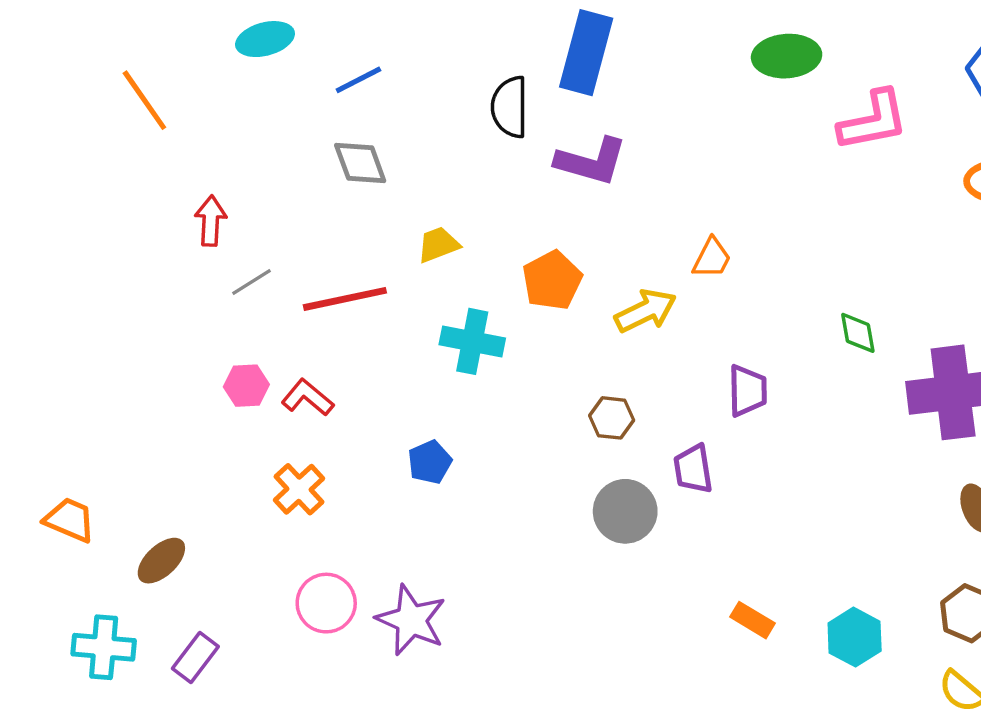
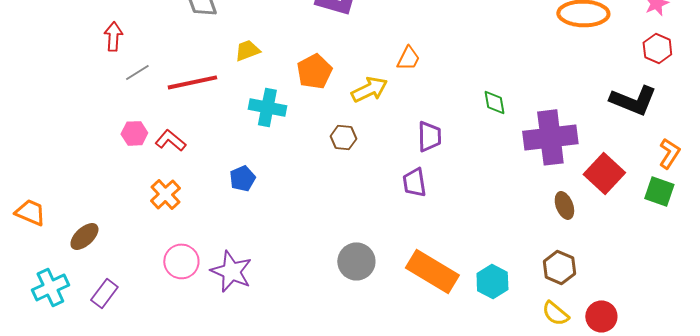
brown hexagon: (612, 418) -> (343, 137), moved
purple trapezoid: (693, 469) -> (414, 182), moved
gray circle: (625, 511) -> (356, 261), moved
orange rectangle: (753, 620) -> (432, 271), size x2.0
cyan cross: (104, 647) -> (50, 287), turned -30

